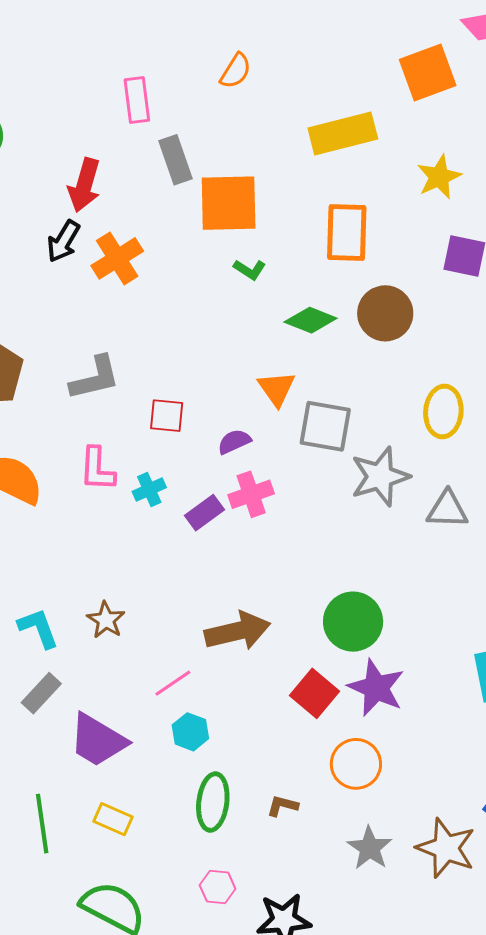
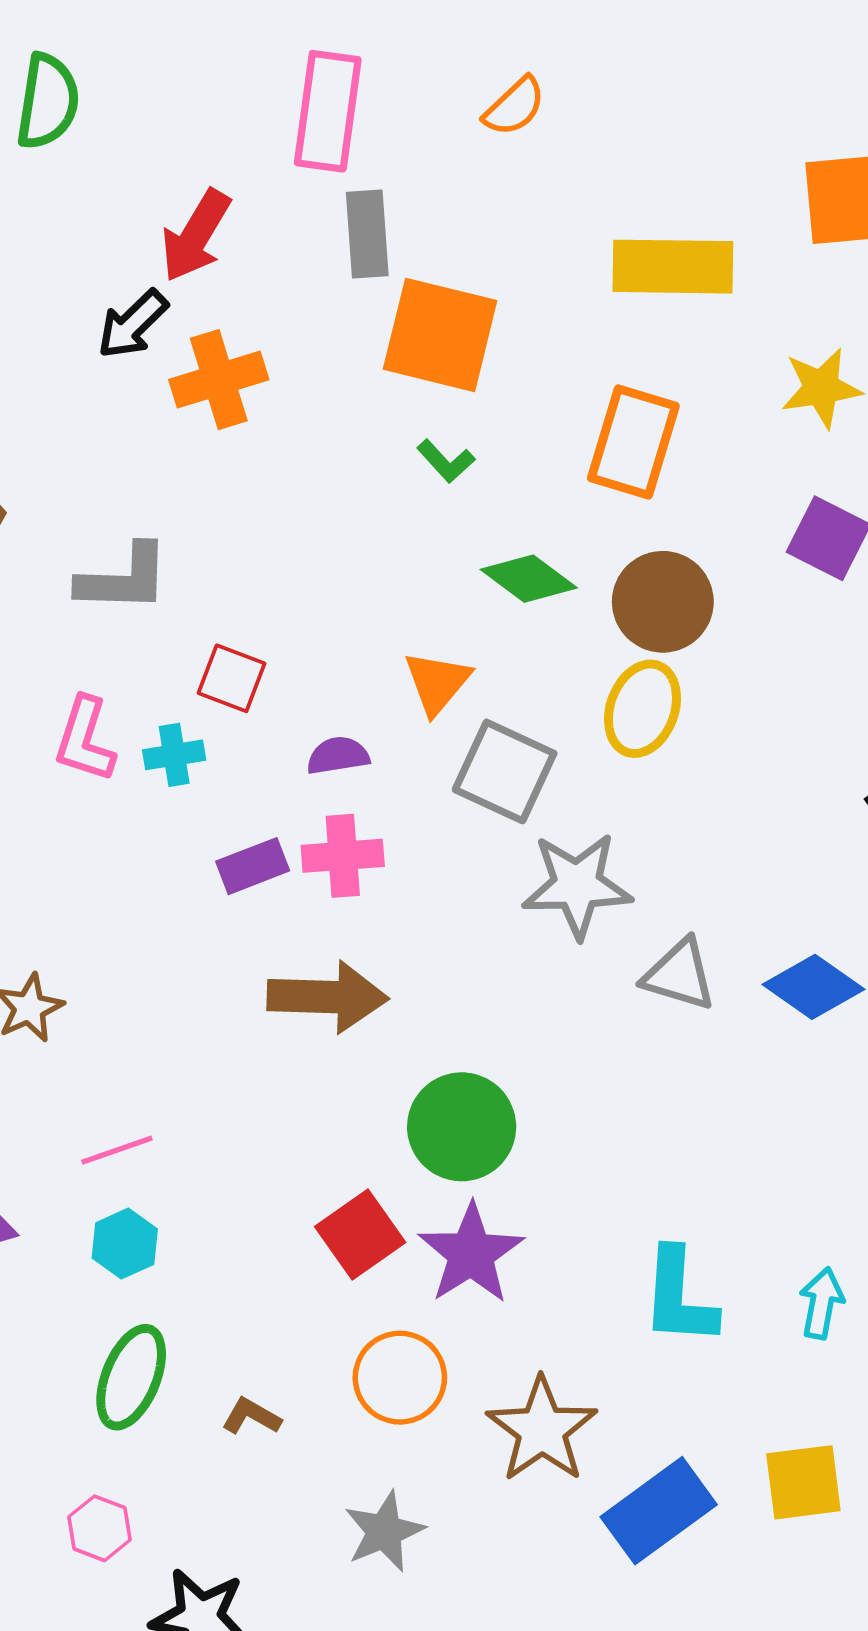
pink rectangle: (137, 100) -> (328, 111), size x1.4
yellow ellipse: (443, 412) -> (642, 709), moved
cyan cross: (149, 489) -> (174, 755), moved
brown arrow: (237, 631) -> (328, 997), moved
brown star: (446, 848) -> (542, 1430), moved

